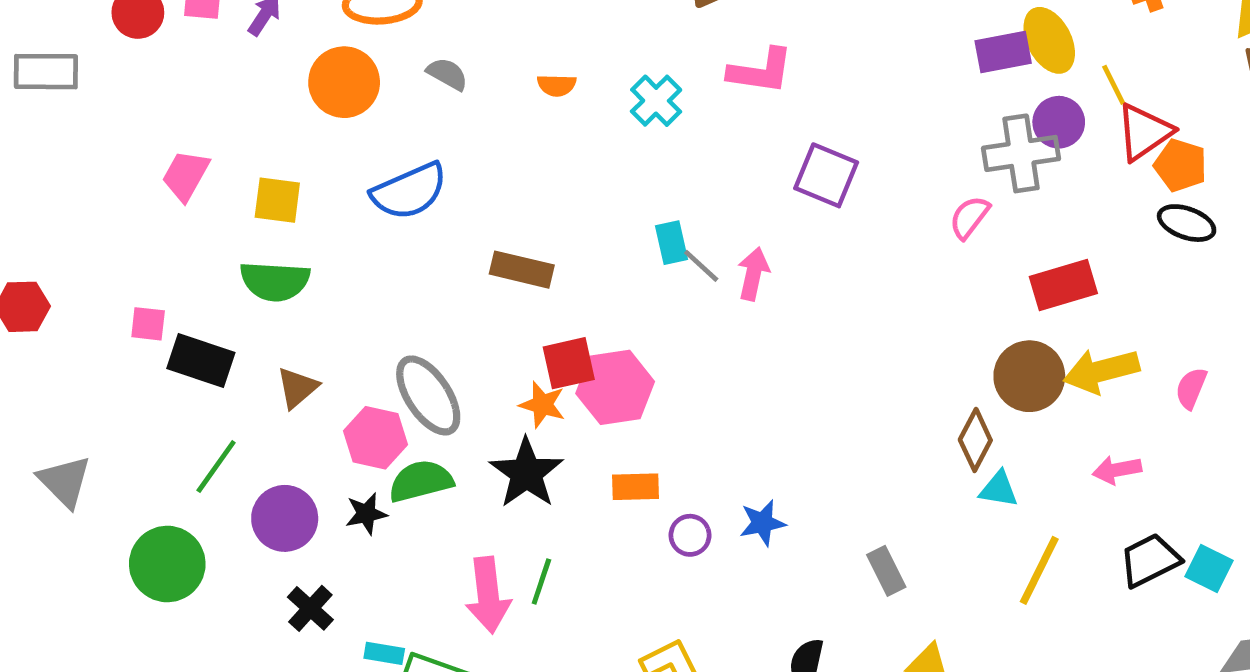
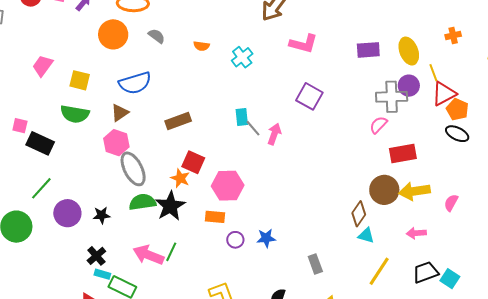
purple rectangle: (1003, 52) -> (368, 50), moved
pink L-shape: (761, 71) -> (303, 44), moved
pink semicircle: (969, 217) -> (378, 125), moved
brown rectangle: (522, 270) -> (178, 121), turned -40
red square: (569, 363) -> (193, 162), turned 30
pink hexagon: (615, 387) -> (228, 186), moved
brown triangle: (297, 388) -> (120, 113), moved
pink hexagon: (376, 438) -> (116, 143), moved
green semicircle: (421, 481) -> (142, 202), moved
pink arrow: (488, 595) -> (148, 255), turned 112
black cross: (310, 608) -> (96, 256), moved

